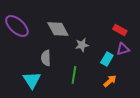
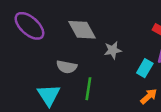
gray semicircle: (46, 58) -> (67, 67), turned -77
green line: (74, 75) -> (88, 89), moved

